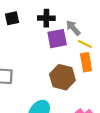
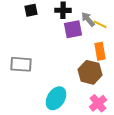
yellow line: (85, 44) -> (100, 24), moved
brown hexagon: (62, 77) -> (90, 72), moved

